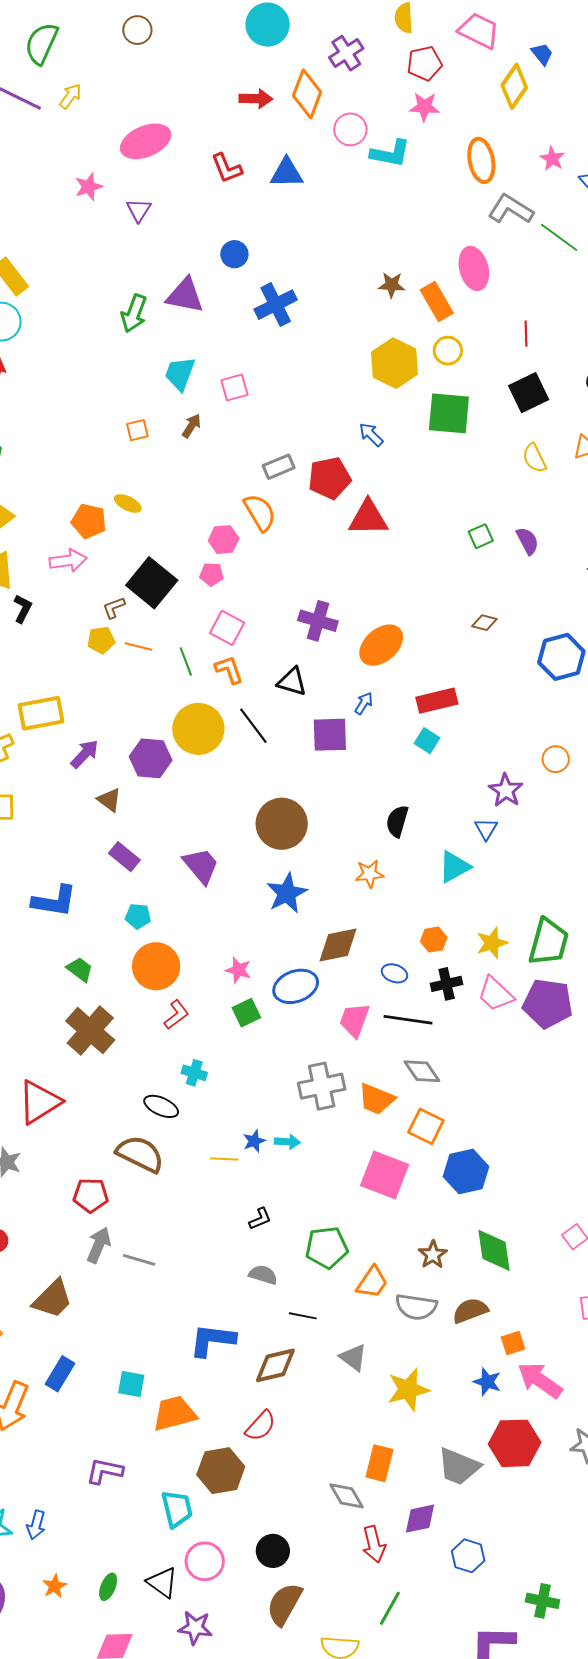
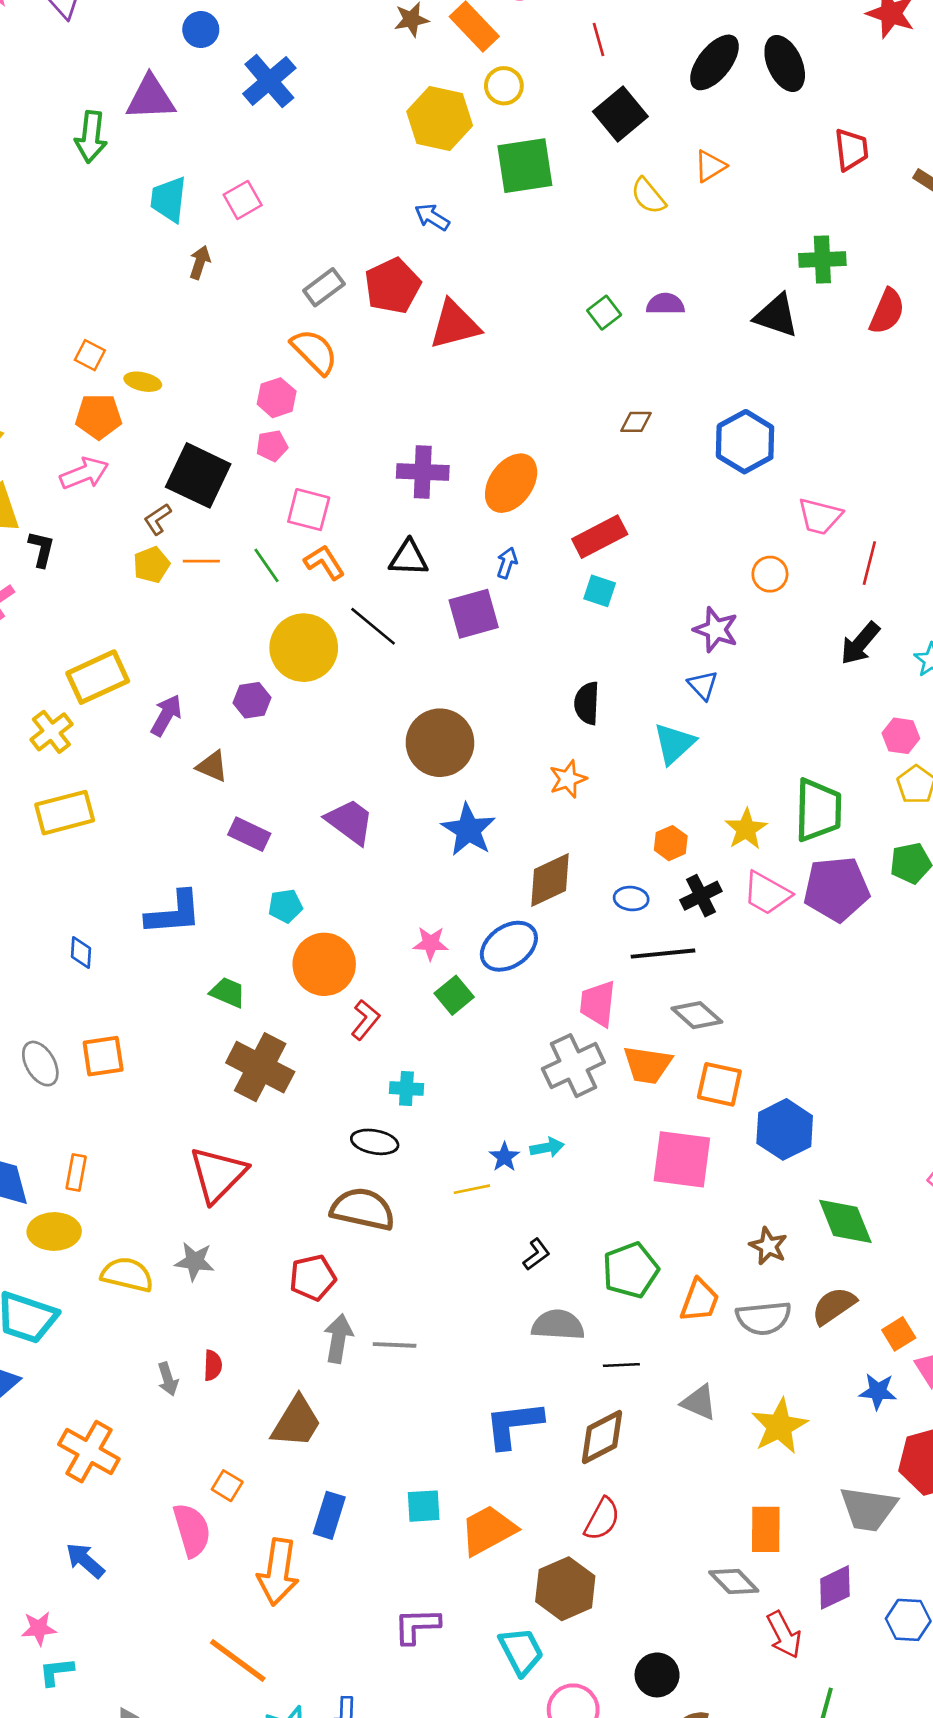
orange square: (137, 430) -> (90, 355), moved, turned -35
purple semicircle: (528, 541) -> (665, 304), turned -48
purple hexagon: (151, 758) -> (252, 700), size x0.7
pink trapezoid: (354, 1020) -> (598, 1004), moved
gray semicircle: (263, 1275) -> (558, 1325), size x1.4

